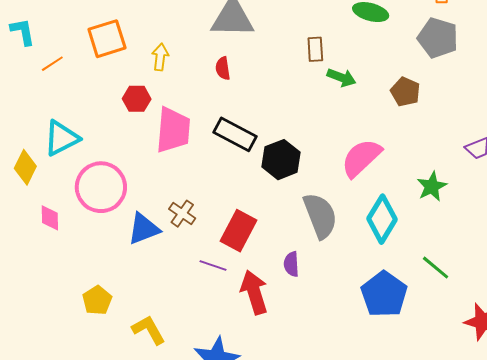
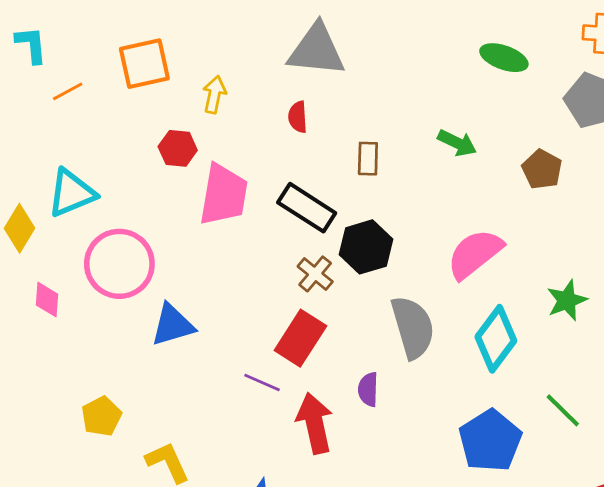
brown rectangle: (315, 49) -> (368, 159), moved
brown cross: (182, 214) -> (315, 274), moved

